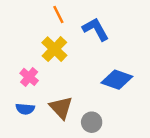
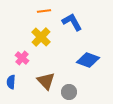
orange line: (58, 14) -> (44, 11), turned -72
blue semicircle: (25, 109) -> (11, 82), moved, turned 88

